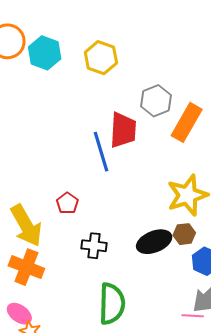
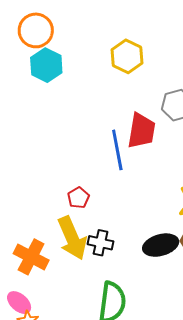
cyan hexagon: (45, 53) -> (46, 65), moved
yellow arrow: (26, 226) -> (72, 238), moved

